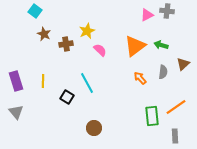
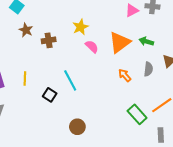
yellow star: (87, 31) -> (80, 27), moved
pink semicircle: (100, 50) -> (92, 47), moved
green rectangle: (152, 116) -> (137, 114), turned -36

